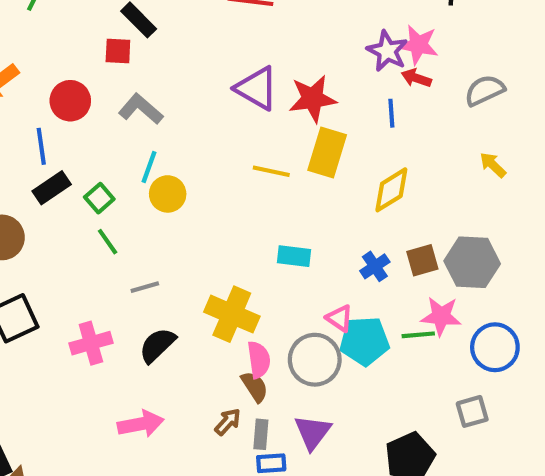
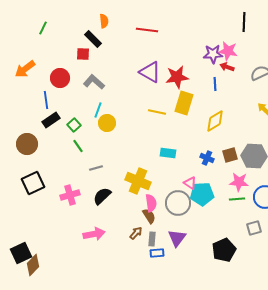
purple star: (387, 51) -> (213, 54), turned -30
blue cross: (375, 266) -> (207, 158), turned -32
green line: (418, 335) -> (237, 199), moved

